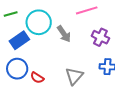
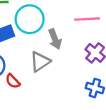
gray triangle: (74, 76) -> (40, 62), moved

